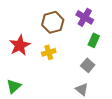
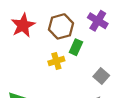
green rectangle: (94, 40) -> (76, 47), moved
red star: (20, 45) -> (23, 25), moved

